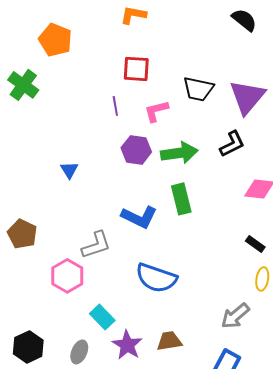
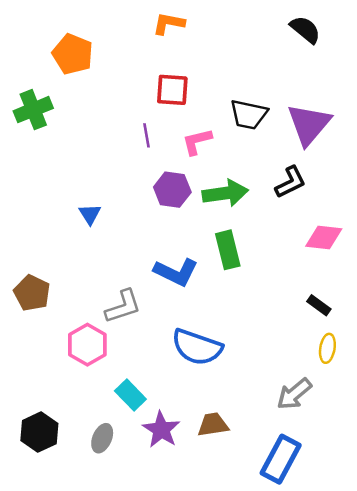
green cross: (23, 85) -> (33, 110), turned 32

